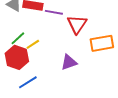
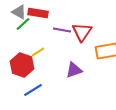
purple line: (54, 12) -> (62, 30), moved
green line: (18, 38) -> (23, 24), moved

